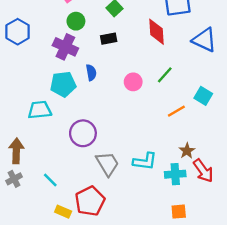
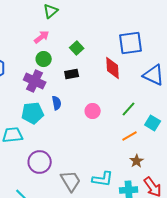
green line: (165, 75) -> (129, 109), moved
purple circle: (83, 133) -> (40, 162), moved
brown star: (187, 151) -> (137, 161), moved

